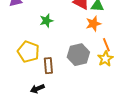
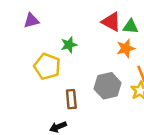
yellow pentagon: (28, 52) -> (47, 66), moved

